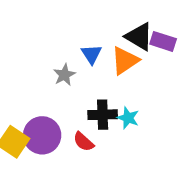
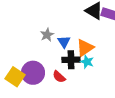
blue triangle: (91, 54) -> (64, 42), moved
orange triangle: (125, 61) -> (85, 48), moved

